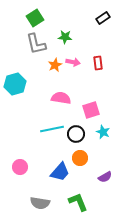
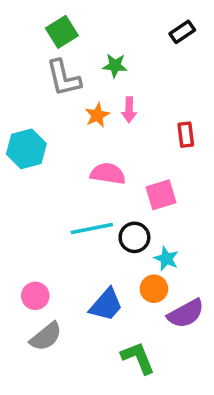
pink arrow: (73, 62) -> (129, 110), turned 80
red rectangle: (98, 63) -> (186, 135), moved
cyan star: (103, 132) -> (166, 259), moved
orange circle: (80, 158) -> (154, 289), moved
purple semicircle: (105, 177) -> (186, 314), size x1.5
gray semicircle: (40, 203) -> (46, 337), moved, turned -48

